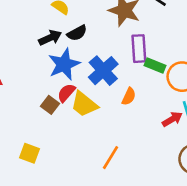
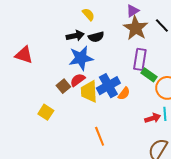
blue cross: (103, 71) -> (108, 86), moved
yellow trapezoid: (84, 104) -> (89, 92), turned 35
yellow square: (29, 153) -> (46, 112), moved
orange line: (111, 158) -> (100, 136), turned -66

